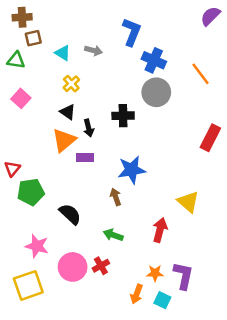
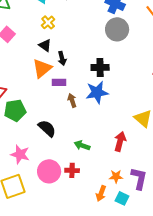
black cross: (123, 116) -> (100, 67), moved
brown arrow: (116, 197) -> (72, 100), moved
red cross: (101, 266) -> (72, 170), turned 32

